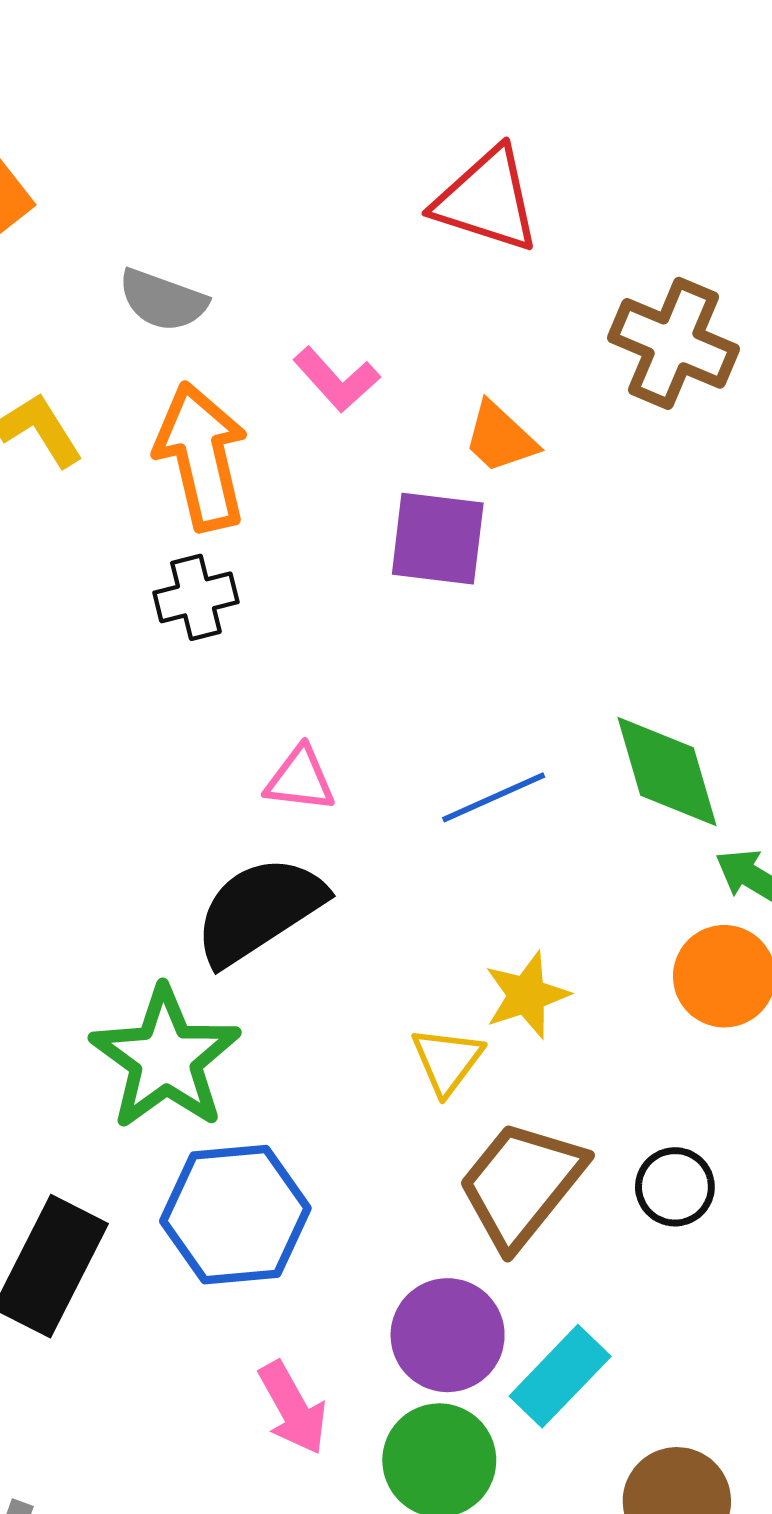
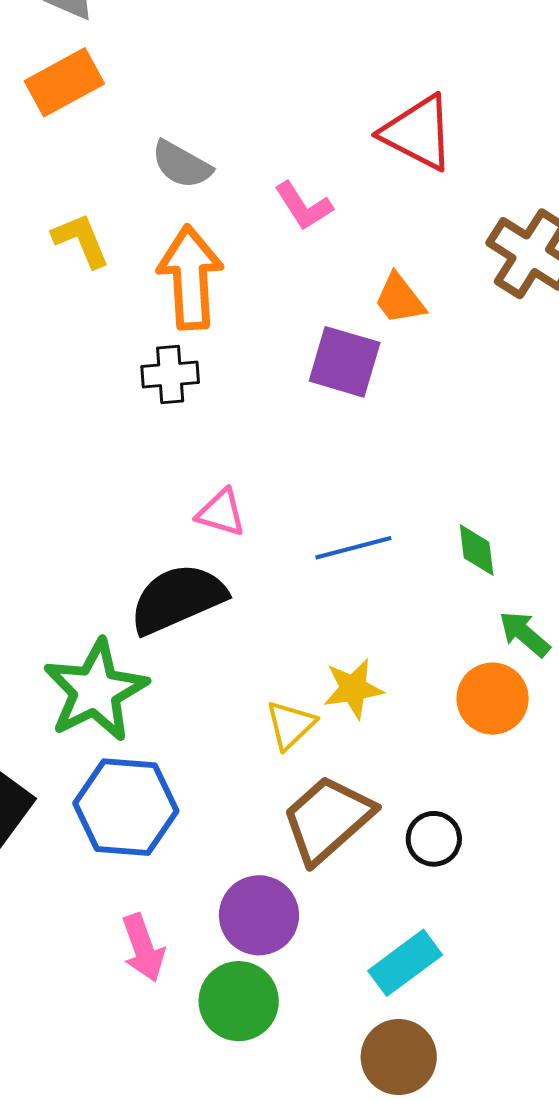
pink L-shape: (336, 379) -> (303, 206), moved
green diamond: (667, 772) -> (477, 550), size x0.6
cyan rectangle: (560, 1376) -> (405, 963), moved

